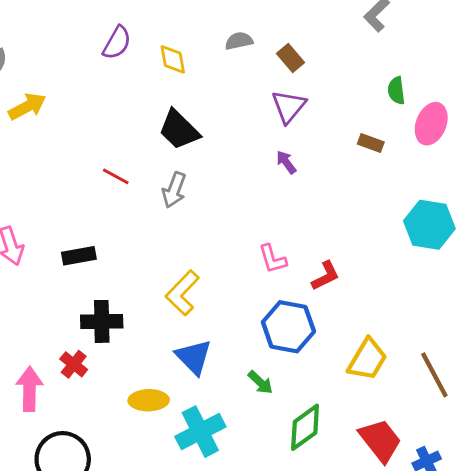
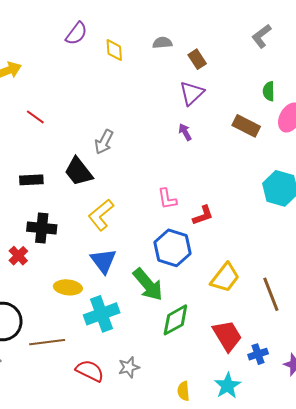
black trapezoid: (179, 130) -> (79, 172), moved
brown rectangle: (371, 143) -> (246, 126), size x1.5
red line: (116, 176) -> (35, 117), moved
green arrow: (260, 382) -> (148, 285), size x1.8

